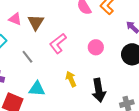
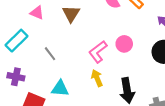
brown triangle: (36, 22) -> (71, 14), moved
pink L-shape: (58, 43) -> (98, 52), moved

